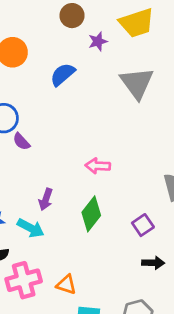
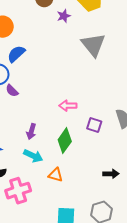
blue semicircle: (63, 74) -> (16, 54), moved
purple square: (143, 225) -> (94, 125), moved, turned -35
cyan arrow: (31, 228) -> (33, 156), moved
orange triangle: (66, 285) -> (56, 175), moved

